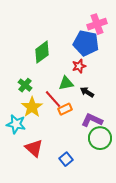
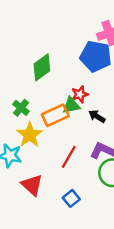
red star: (79, 66) -> (80, 94), moved
red line: (53, 99) -> (69, 157), moved, turned 72
orange rectangle: (65, 109) -> (55, 115), moved, size x1.5

